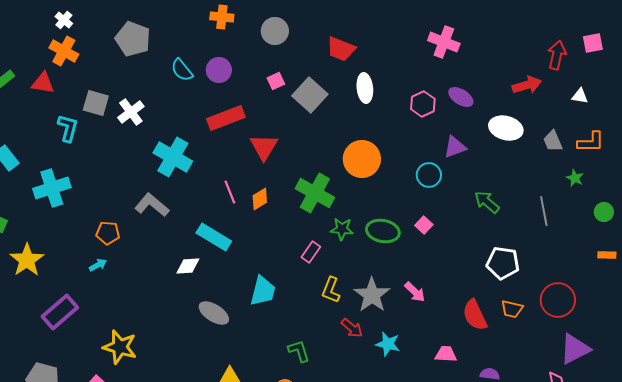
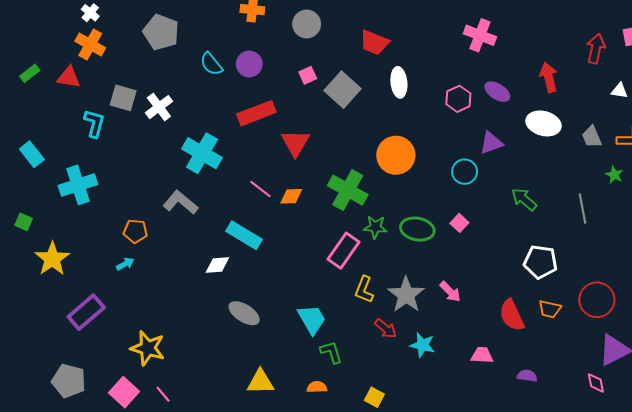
red arrow: (527, 85) -> (549, 77), moved, turned -88
pink line: (230, 192) -> (260, 189), turned -30
orange diamond: (260, 199) -> (291, 196), turned 30
pink rectangle: (311, 252) -> (344, 251), size x1.6
cyan trapezoid: (263, 291) -> (312, 319), moved, turned -44

